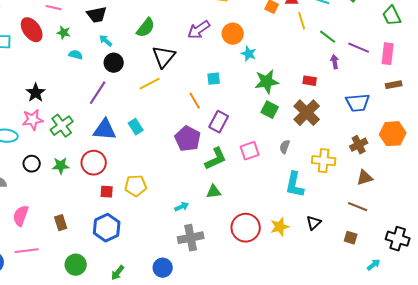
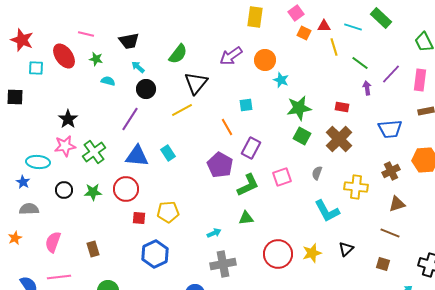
purple line: (359, 48) -> (391, 74), turned -70
cyan L-shape: (295, 185) -> (327, 211), turned -40
blue hexagon: (107, 228) -> (155, 254), moved

